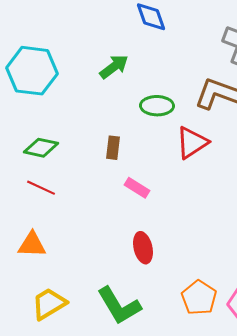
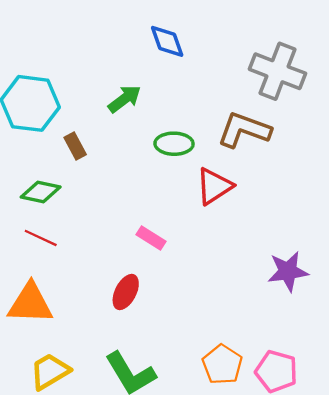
brown rectangle: (113, 148) -> (75, 146), moved, turned -35
orange triangle: (32, 245) -> (30, 303), size x1.4
red ellipse: (143, 248) -> (126, 292), moved, turned 40

